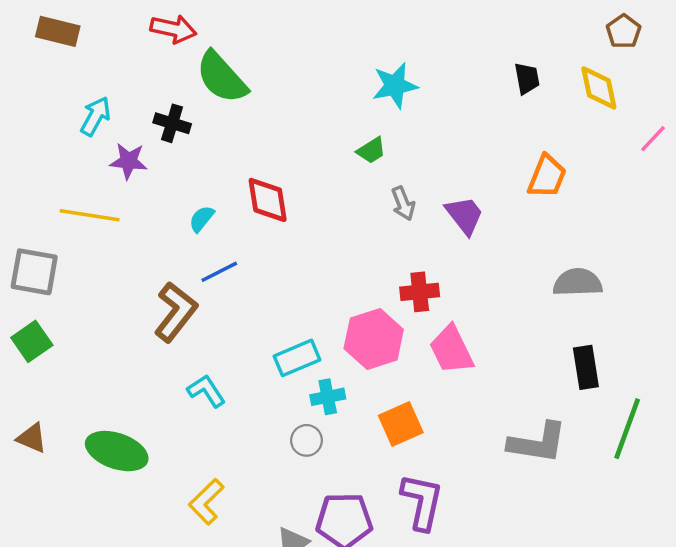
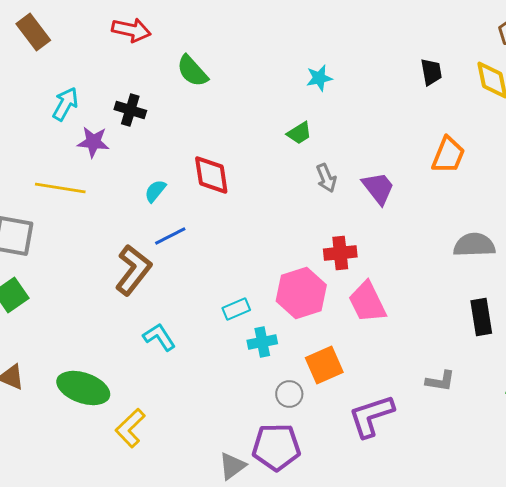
brown rectangle: (58, 31) -> (33, 32), turned 39
green semicircle: (222, 77) -> (192, 71), moved, size x0.7
cyan star: (395, 86) -> (319, 78), size x0.7
cyan rectangle: (297, 358) -> (236, 309), size x0.7
gray circle: (306, 440) -> (289, 394), moved
gray L-shape: (538, 443) -> (440, 381), size x0.6
yellow L-shape: (206, 502) -> (130, 428), moved
purple L-shape: (422, 502) -> (371, 416), moved, turned -120

